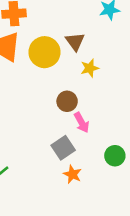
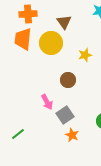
brown triangle: (75, 42) -> (64, 22), moved
pink arrow: (82, 123) -> (47, 102), moved

